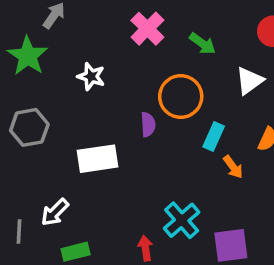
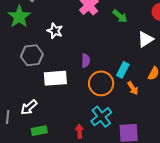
orange circle: (181, 96) -> (101, 83), moved
gray hexagon: (29, 127) -> (32, 55), moved

